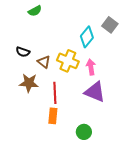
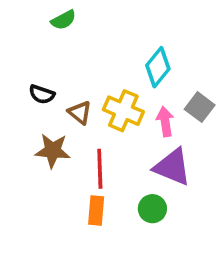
gray square: (110, 25) -> (200, 107), moved
green circle: (84, 132) -> (152, 209), moved

